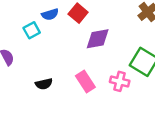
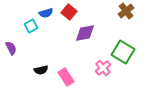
pink rectangle: (85, 81) -> (66, 77), moved
pink cross: (120, 81) -> (103, 68), turned 35

